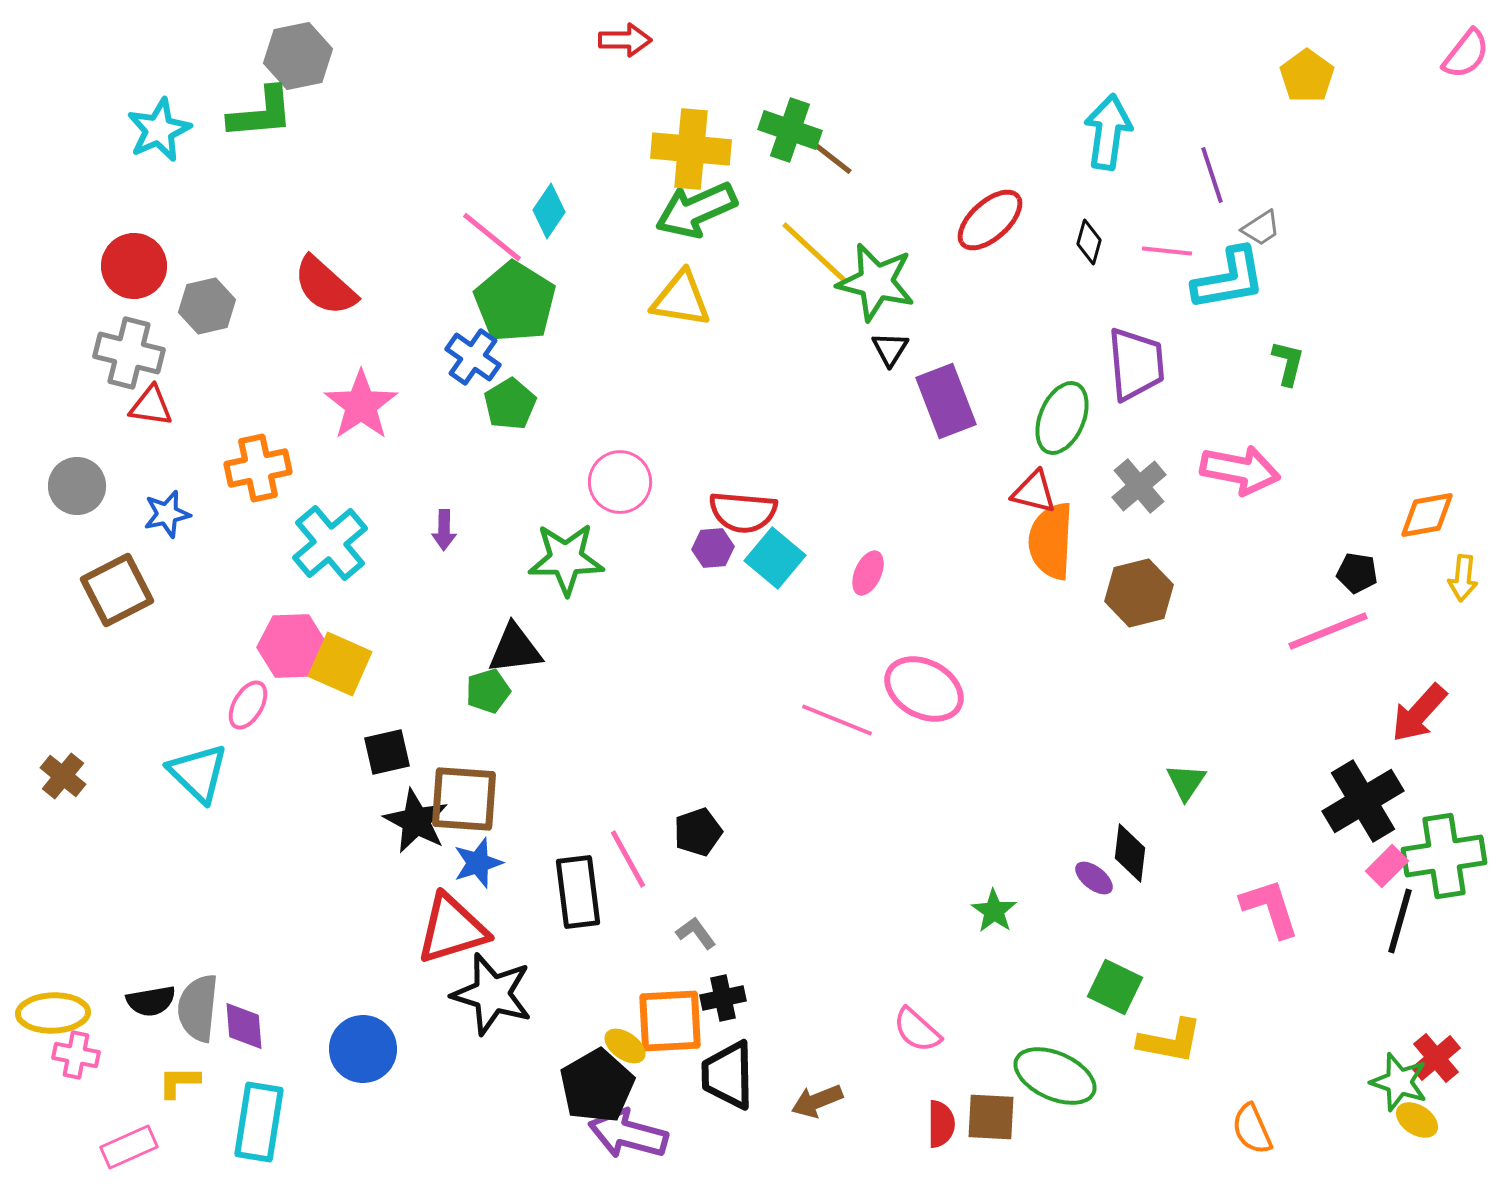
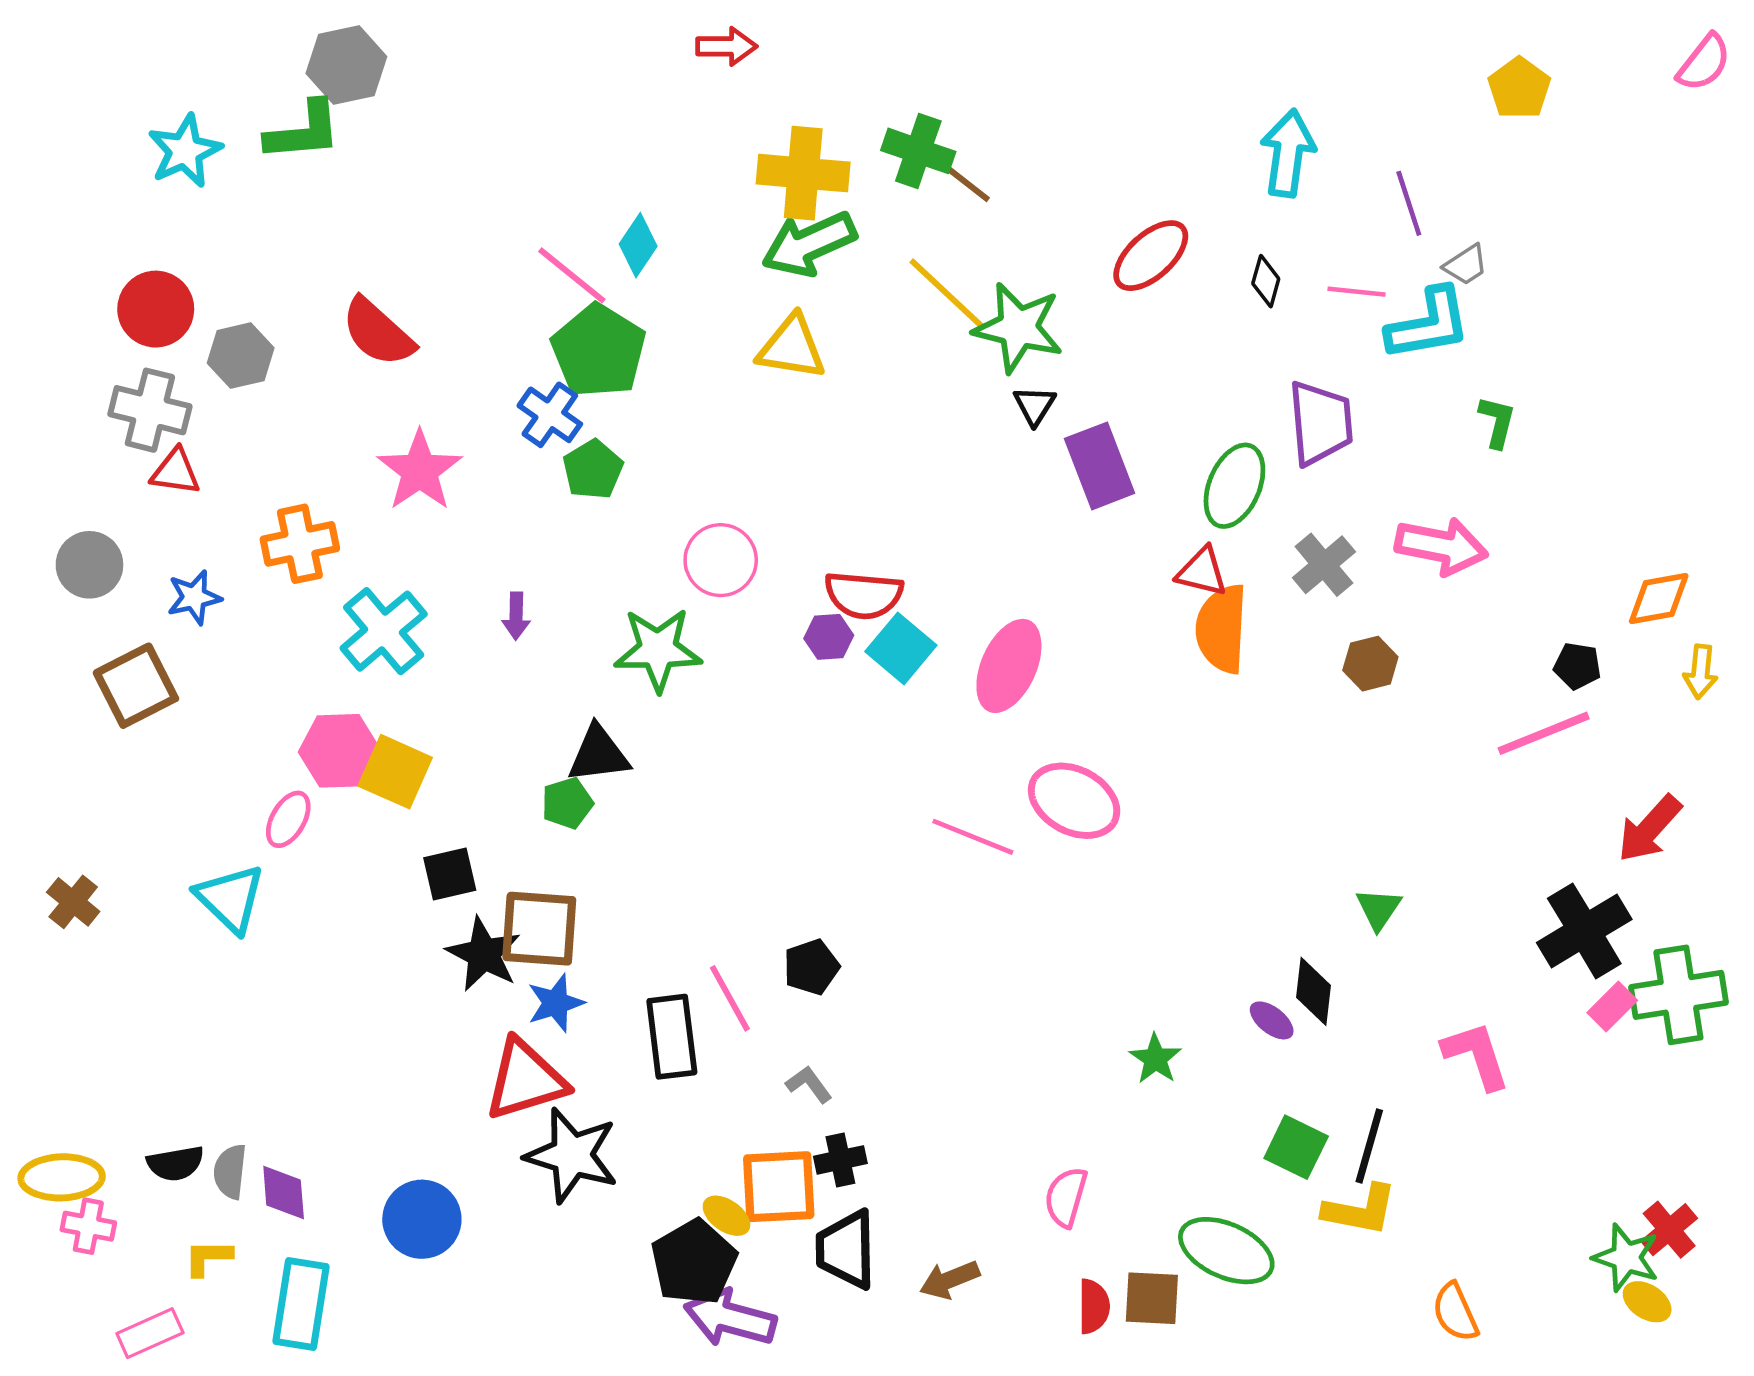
pink ellipse: (868, 573) -> (1009, 666), size x1.8
brown hexagon: (1139, 593) -> (1370, 664), moved, size x0.7
black line: (1400, 921) -> (1369, 1146), moved
gray semicircle: (198, 1008) -> (230, 1172), size x0.7
pink semicircle: (917, 1030) -> (1066, 1197), turned 64

